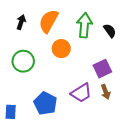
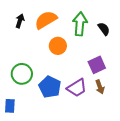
orange semicircle: (49, 21) -> (46, 20), turned 30
green circle: (23, 61) -> (22, 74), moved
blue pentagon: (45, 103) -> (50, 87), moved

